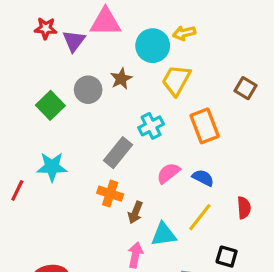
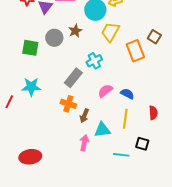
green square: (50, 105) -> (30, 48), turned -36
orange rectangle: (205, 126) -> (135, 51), moved
yellow line: (200, 217) -> (125, 119), turned -30

